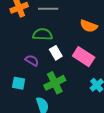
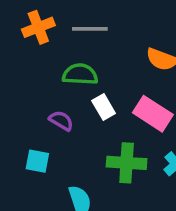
green cross: (55, 83) -> (127, 163), moved, turned 30

